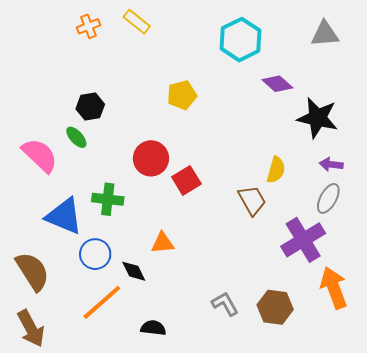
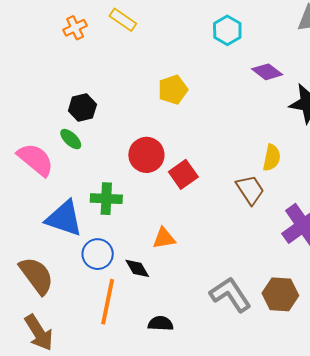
cyan hexagon: (240, 40) -> (227, 30), size x0.7
orange line: (102, 302) -> (108, 302), turned -33
gray L-shape: (225, 304) -> (230, 295), size x1.5

